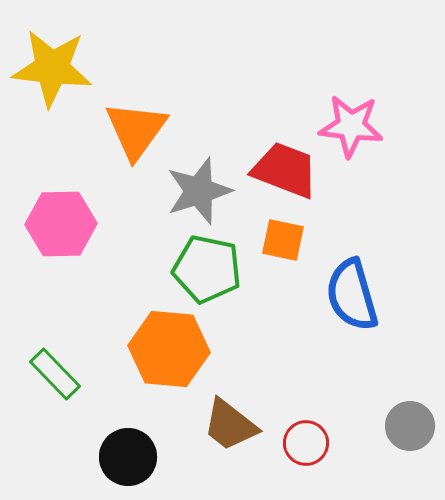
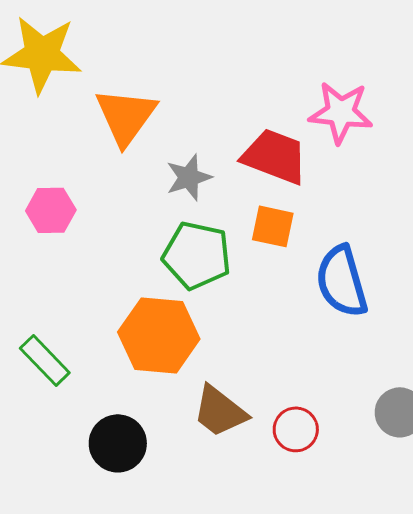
gray star: (199, 191) -> (189, 177), size x0.7
pink hexagon: (61, 224) -> (51, 210), size x0.7

